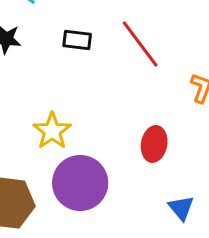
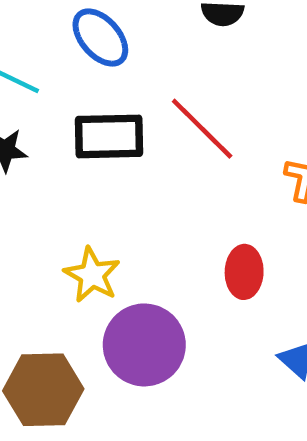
black rectangle: (77, 40) -> (109, 136), size x1.6

